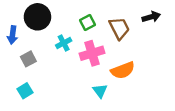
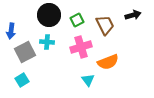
black circle: (37, 17) -> (49, 15), moved
cyan cross: (64, 43) -> (47, 42), moved, turned 32
gray square: (28, 59) -> (25, 52), size x1.5

